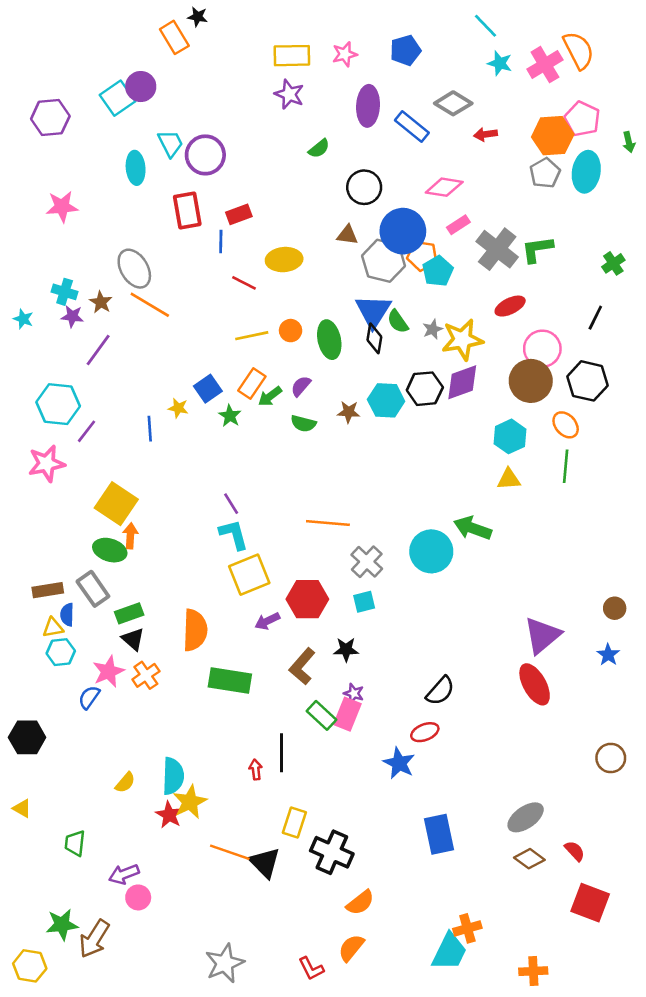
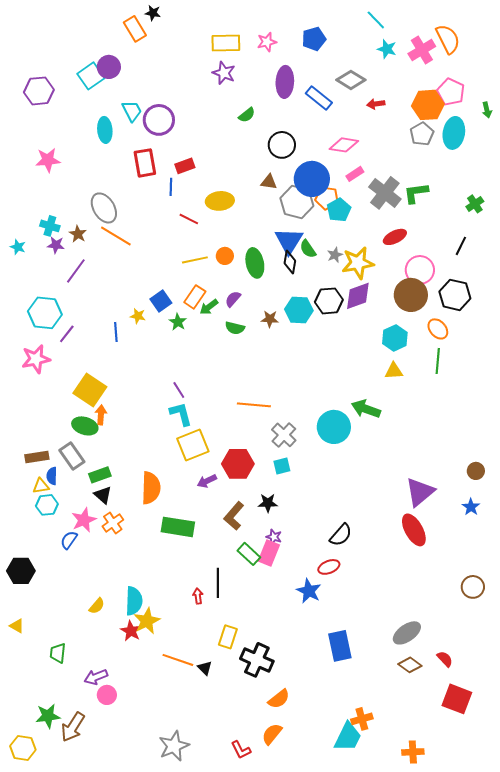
black triangle: (265, 863) -> (205, 668), size x0.6

